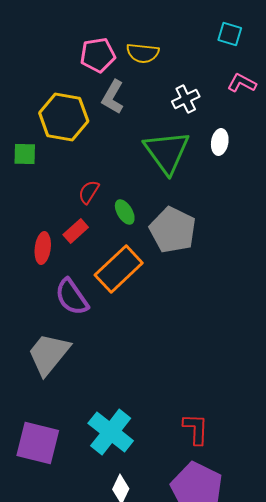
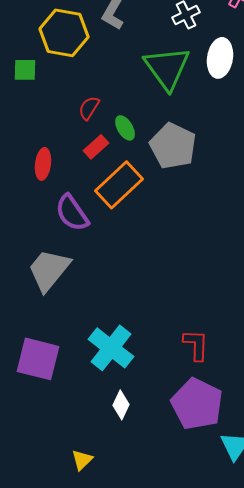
white ellipse: (220, 142) -> (220, 58), size x1.5
red rectangle: (76, 231) -> (96, 147), moved

